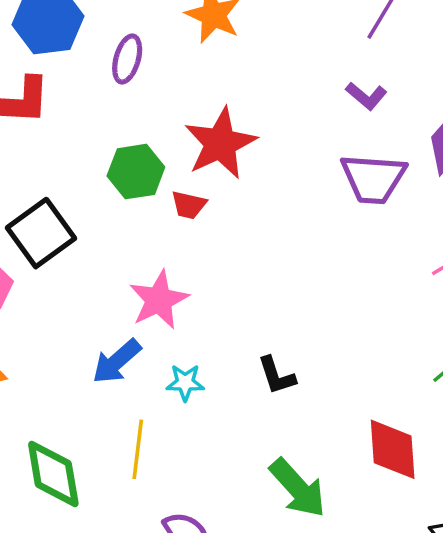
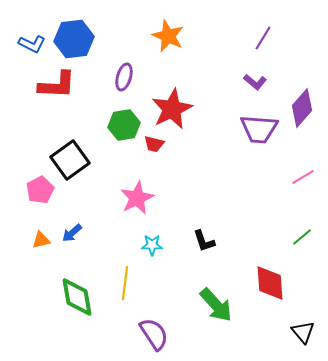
purple ellipse: (127, 59) -> (124, 77), moved
blue arrow: (117, 361) -> (72, 233), moved, size x0.7

